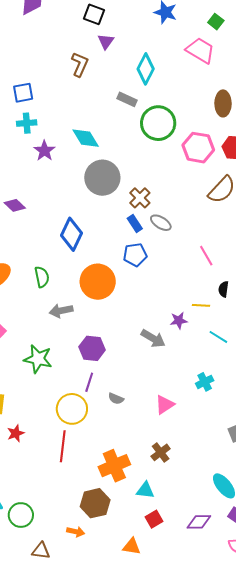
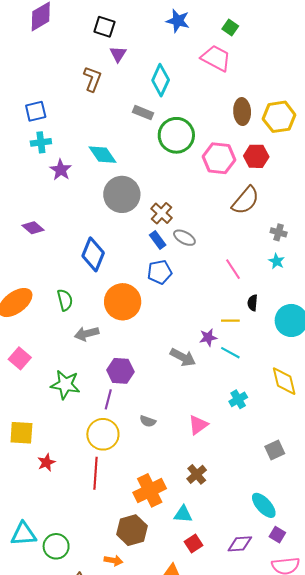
cyan line: (218, 337) -> (230, 353), moved
purple line: (89, 382) -> (108, 399), moved

